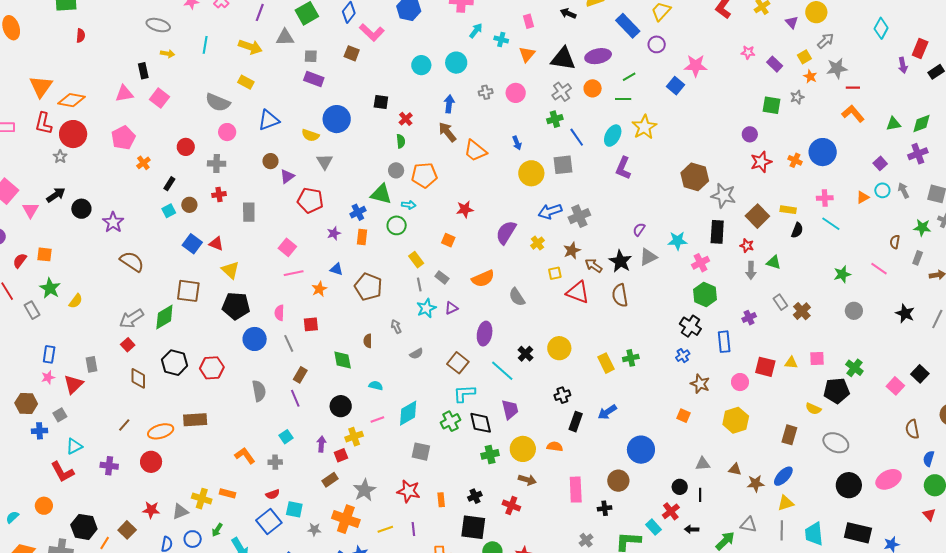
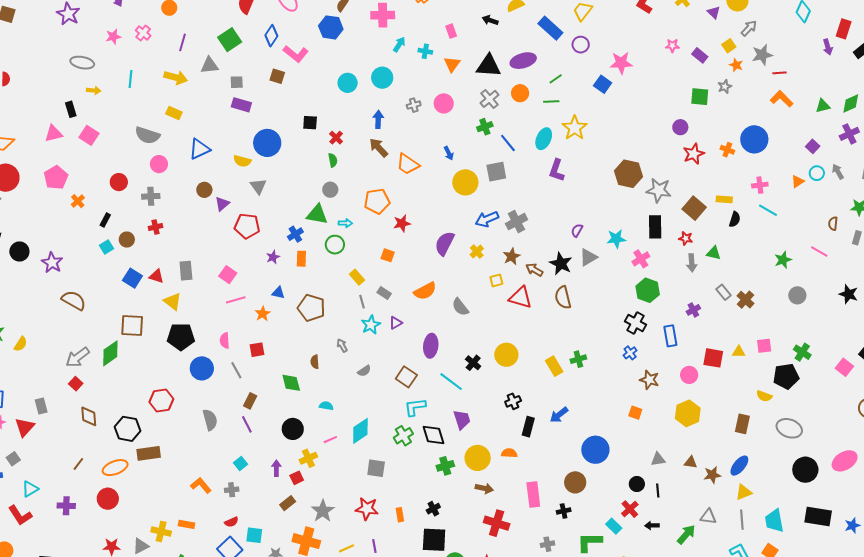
orange pentagon: (424, 175) -> (377, 201), moved
gray rectangle: (249, 212) -> (186, 271), moved
black hexagon: (175, 363) -> (128, 429), moved
red cross: (511, 506) -> (497, 523), moved, size x1.4
gray cross: (586, 540) -> (547, 544), turned 32

